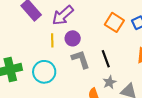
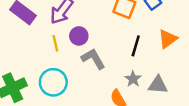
black line: (106, 59) -> (136, 46), moved, turned 48

